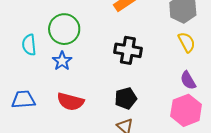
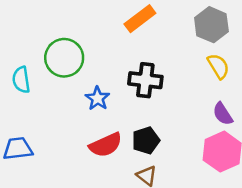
blue star: (62, 61) -> (97, 98), moved
red semicircle: (70, 102) -> (106, 145), moved, turned -36

